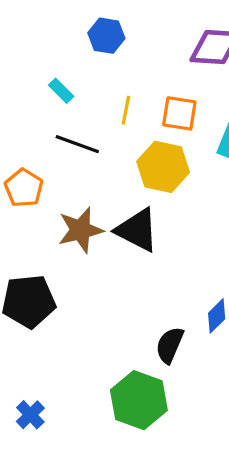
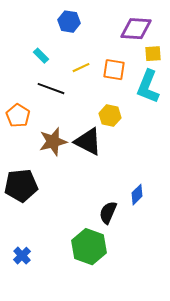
yellow line: (126, 110) -> (81, 68), turned 54
yellow hexagon: (163, 167) -> (110, 116), moved, size x0.7

